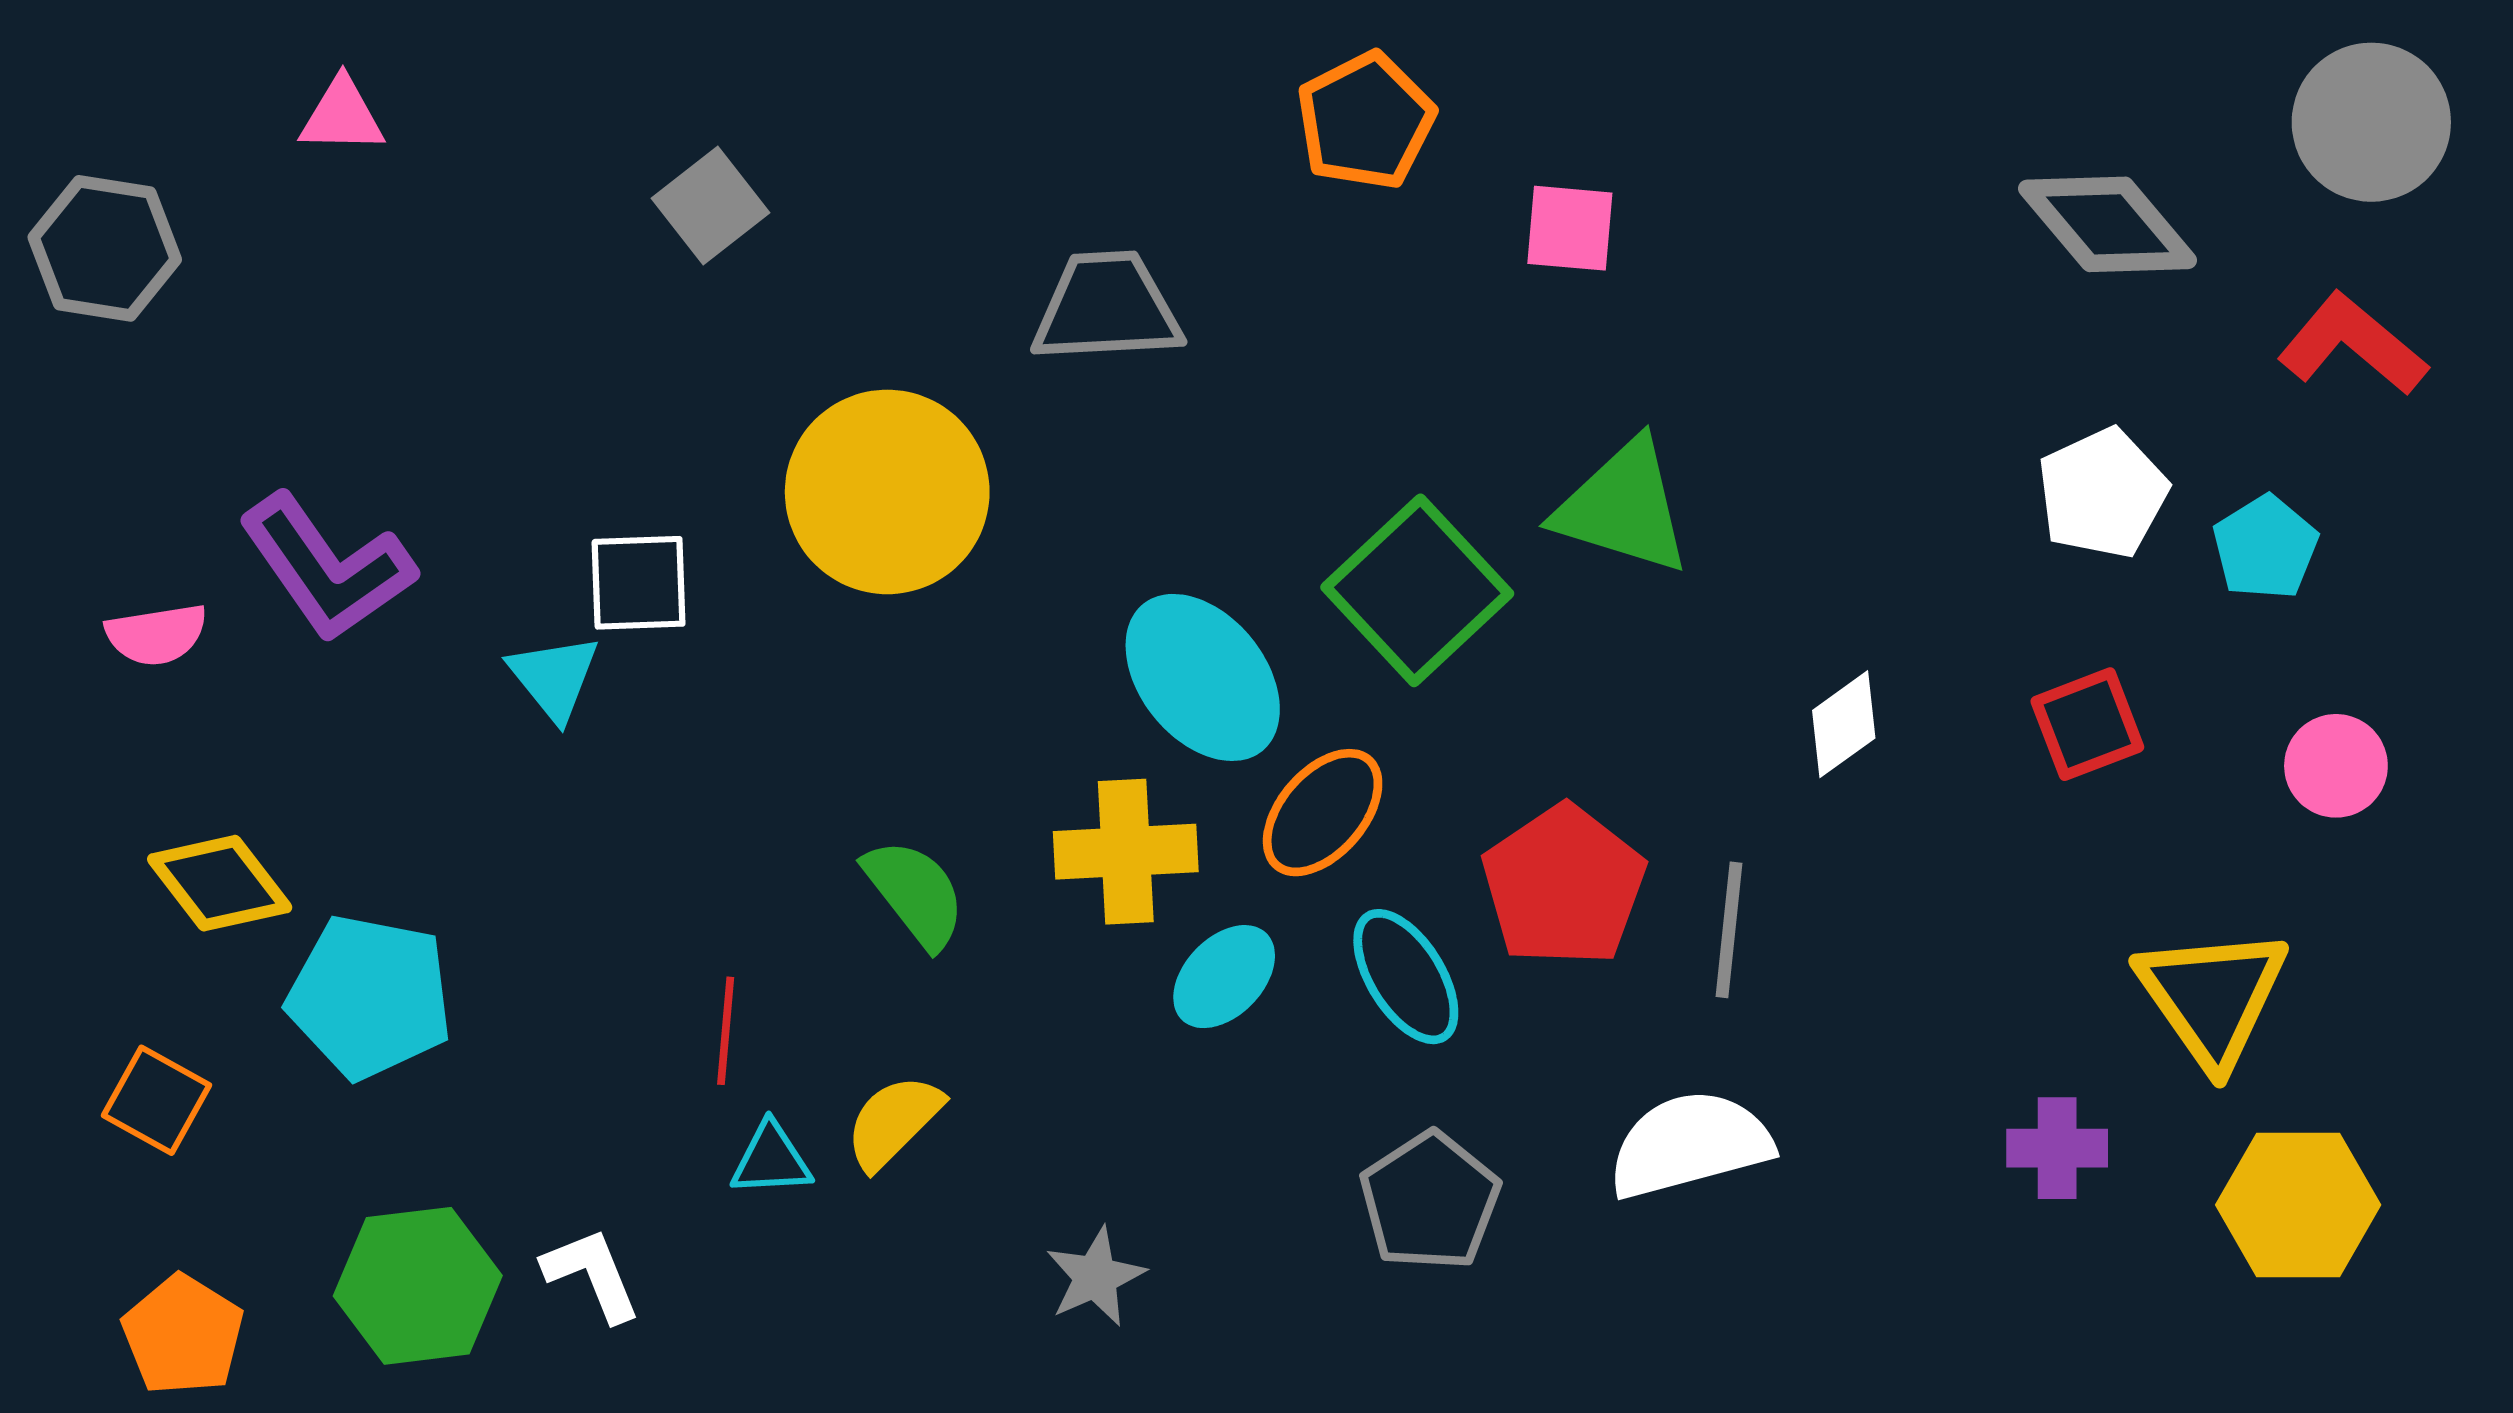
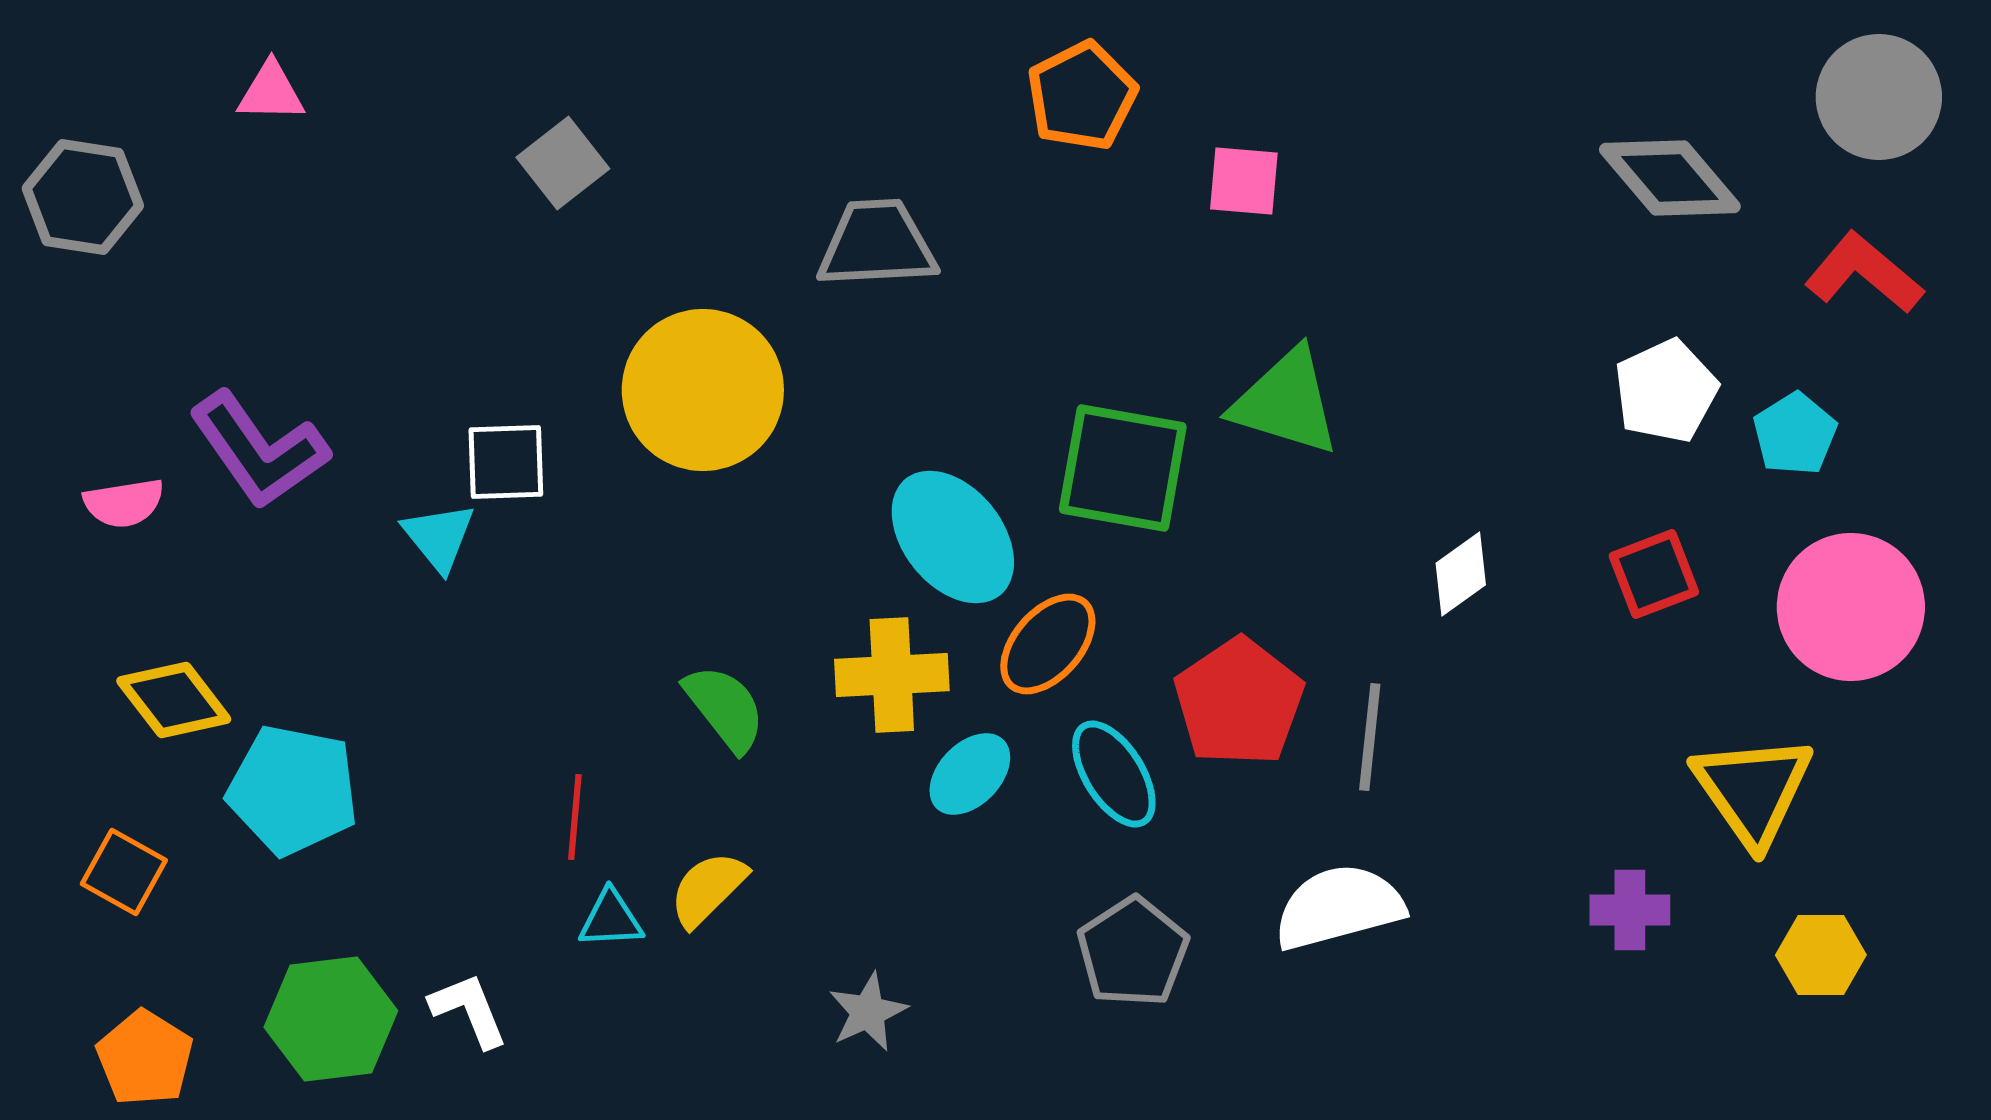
green square: (1417, 590) -> (1123, 468), turned -37
pink circle: (2336, 766) -> (1851, 607), size x1.8
yellow hexagon: (2298, 1205) -> (1821, 955), size x0.7

